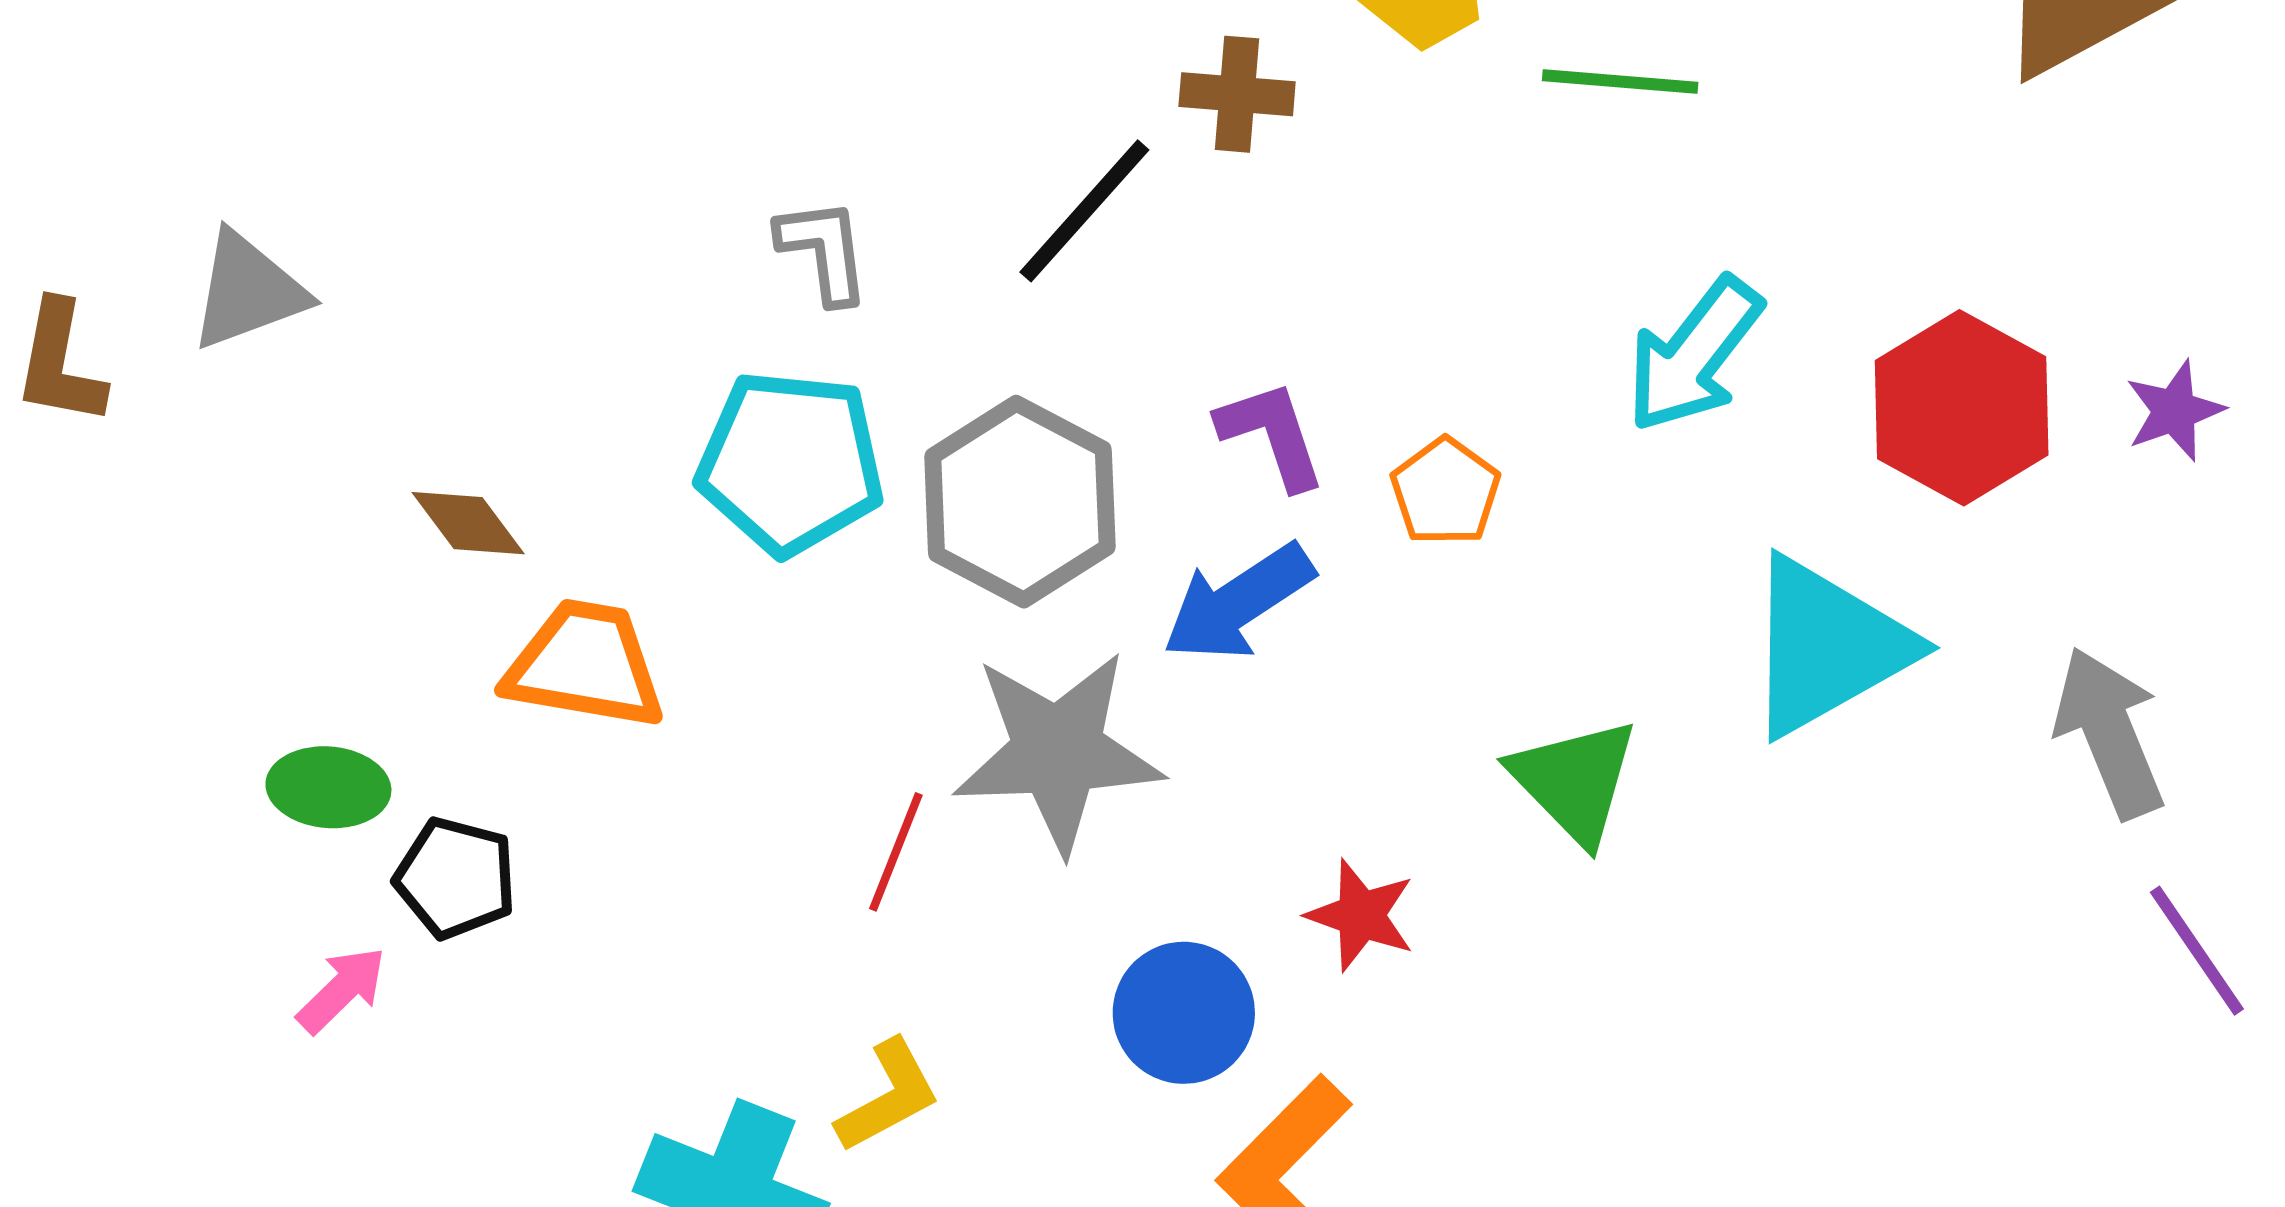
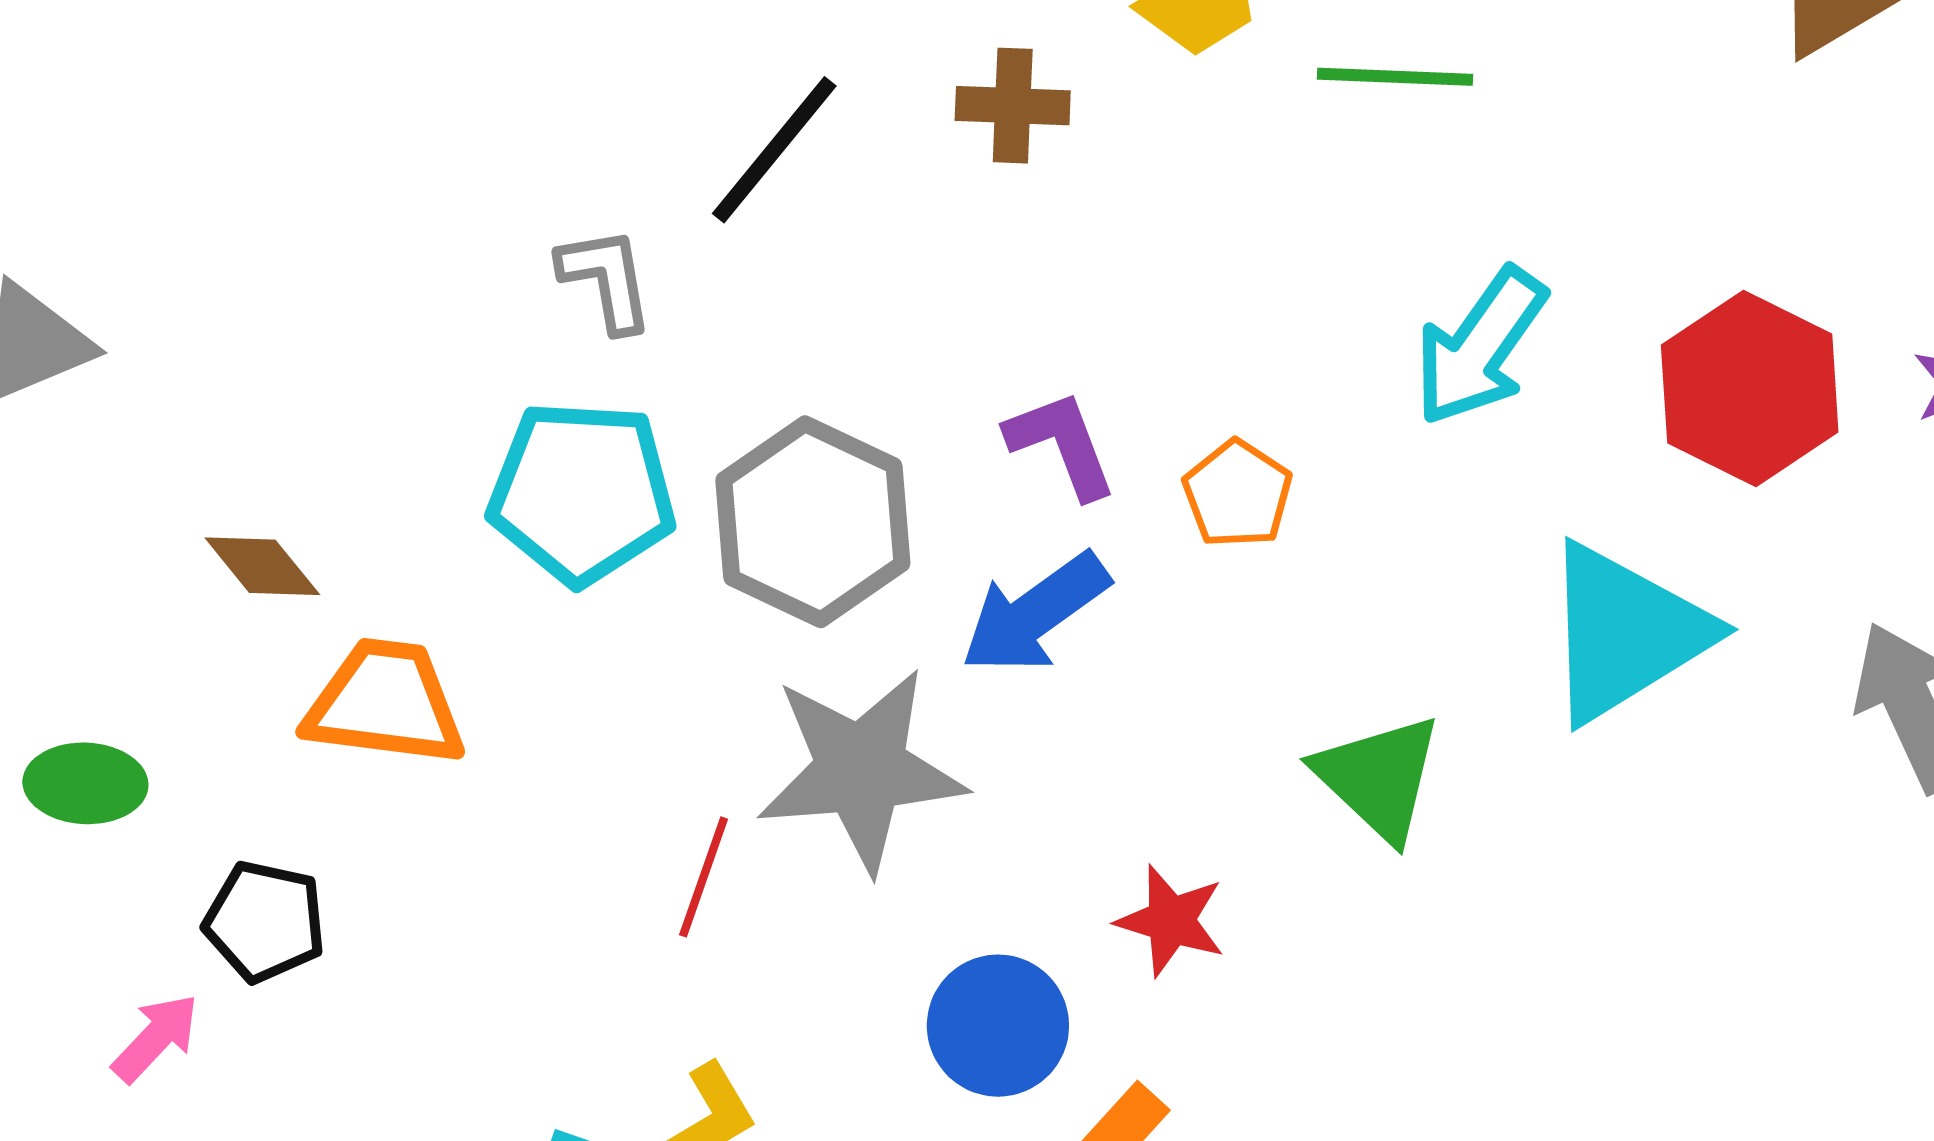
black line: (1084, 211) -> (774, 150), moved
green ellipse: (328, 787) -> (85, 783), moved

